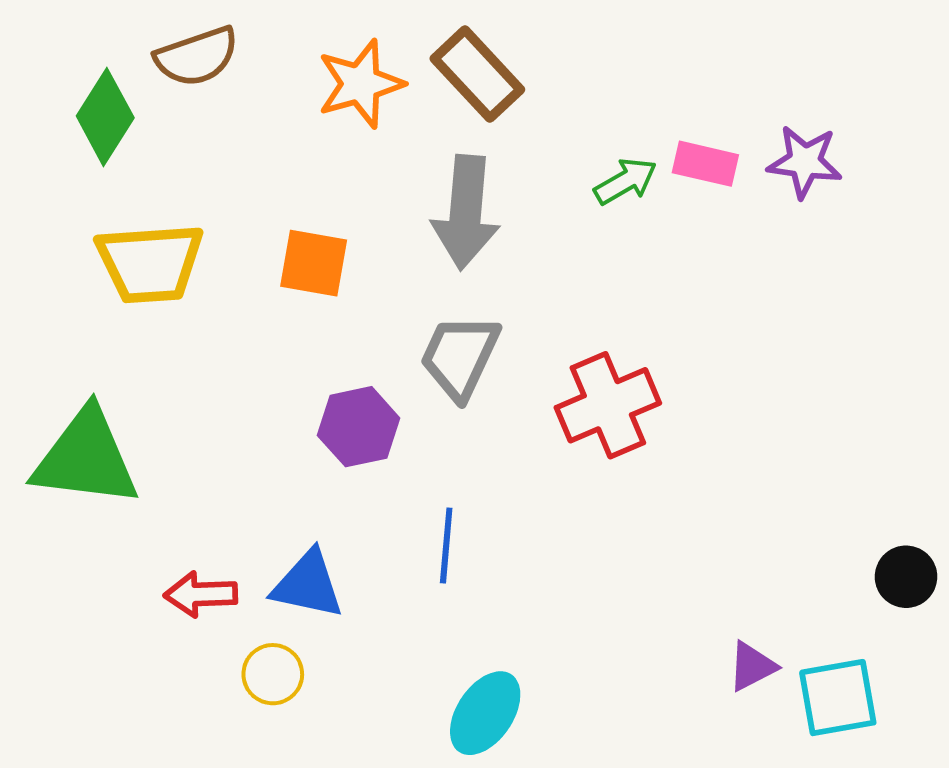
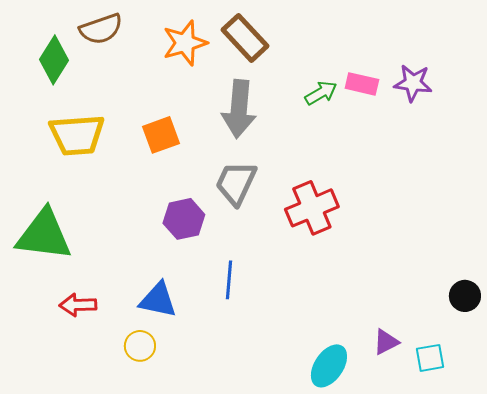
orange square: (314, 263) -> (161, 135), turned -30
red arrow: (201, 594) -> (78, 305), moved
cyan square: (838, 698) -> (430, 358), size x0.7
cyan ellipse: (485, 713) -> (329, 366), moved

